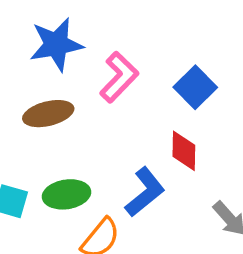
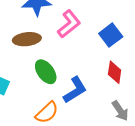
red diamond: (184, 151) -> (115, 72), moved
green ellipse: (66, 194) -> (46, 72), moved, turned 55

